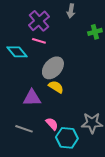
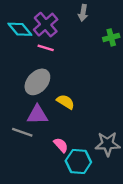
cyan diamond: (17, 52) -> (20, 29), moved
gray ellipse: (53, 68) -> (37, 82), moved
gray line: (24, 129) -> (22, 132), moved

